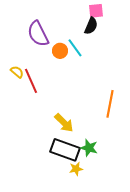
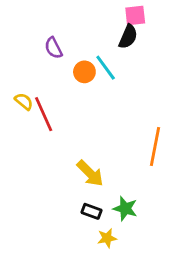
purple semicircle: (38, 34) -> (53, 48), size x0.6
black rectangle: (65, 150) -> (92, 211), size x0.5

